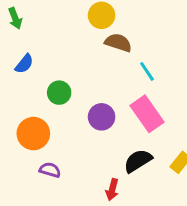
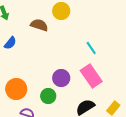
brown semicircle: (118, 43) -> (39, 25), moved
green circle: (59, 93) -> (48, 96), moved

